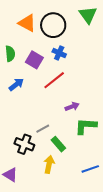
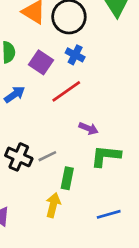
purple arrow: (72, 107) -> (89, 128), turned 40
black cross: (24, 144) -> (19, 157), moved
green rectangle: (58, 144) -> (67, 178), turned 49

